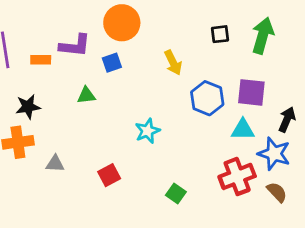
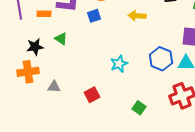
yellow arrow: (173, 63) -> (137, 16), turned 120
green triangle: (86, 95) -> (61, 39), moved, turned 40
blue hexagon: (207, 98) -> (161, 59), moved

